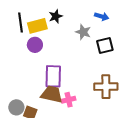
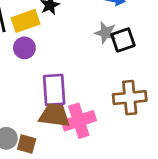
gray star: (83, 32) -> (106, 33), moved
pink cross: (69, 100) -> (79, 121), size x1.6

